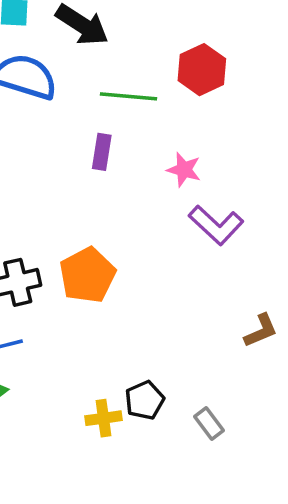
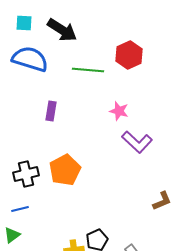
purple rectangle: (102, 152) -> (51, 111), moved

